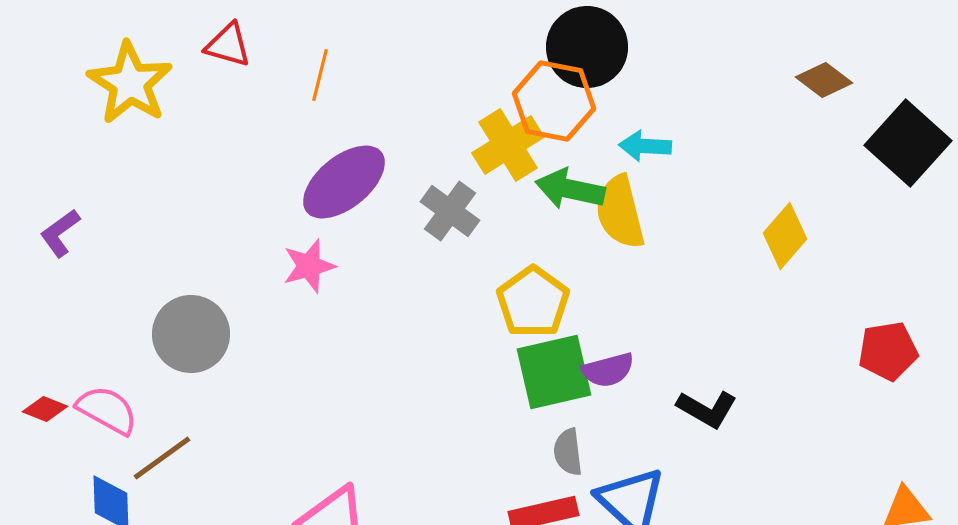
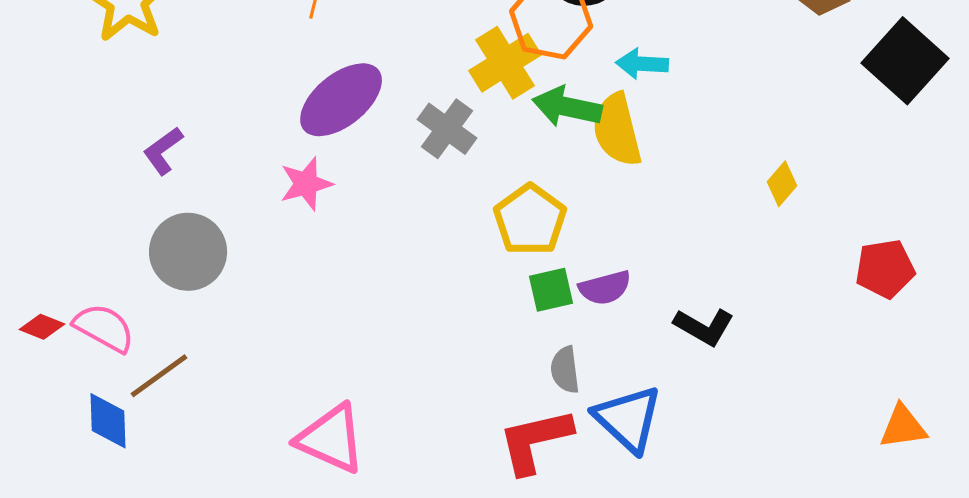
purple L-shape: (60, 233) -> (163, 151), moved
yellow diamond: (785, 236) -> (782, 184), moved, size x0.7
green square: (554, 372) -> (551, 290), size x0.6

